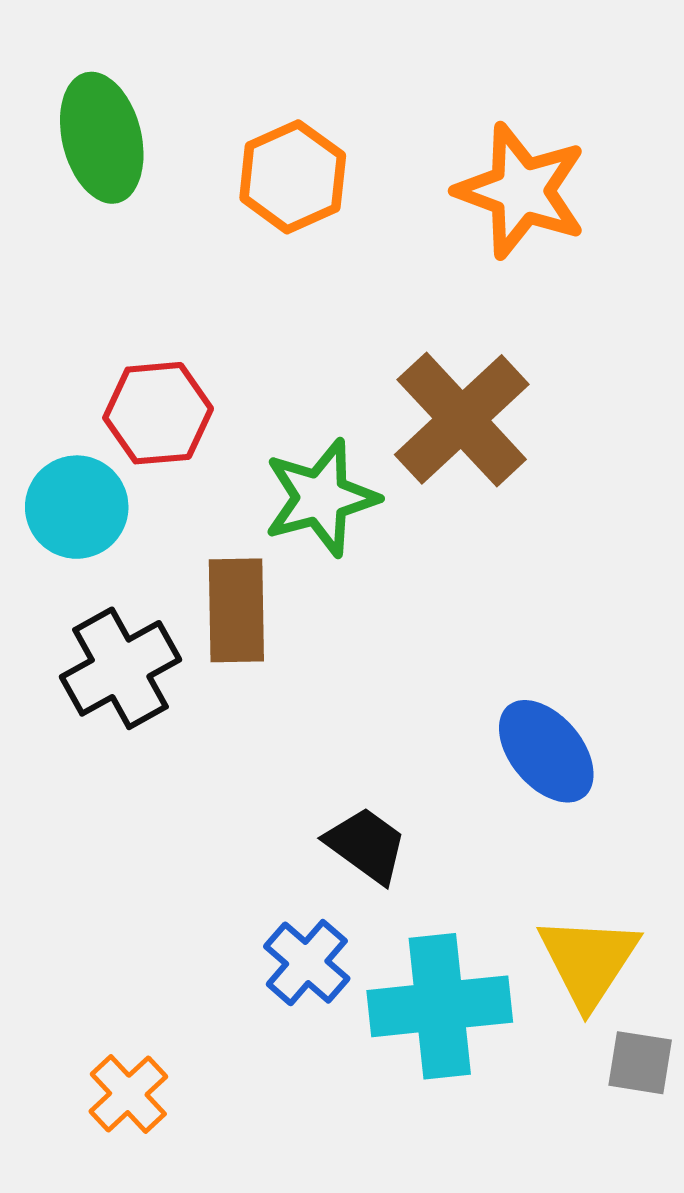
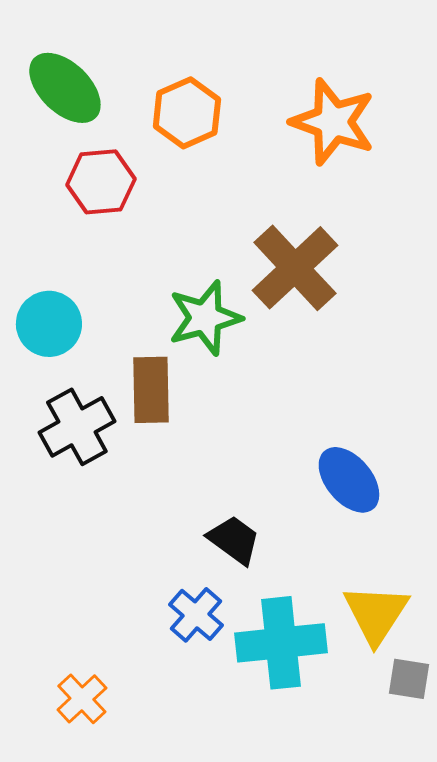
green ellipse: (102, 138) -> (65, 88), turned -32
red hexagon: (158, 413) -> (101, 182), moved

